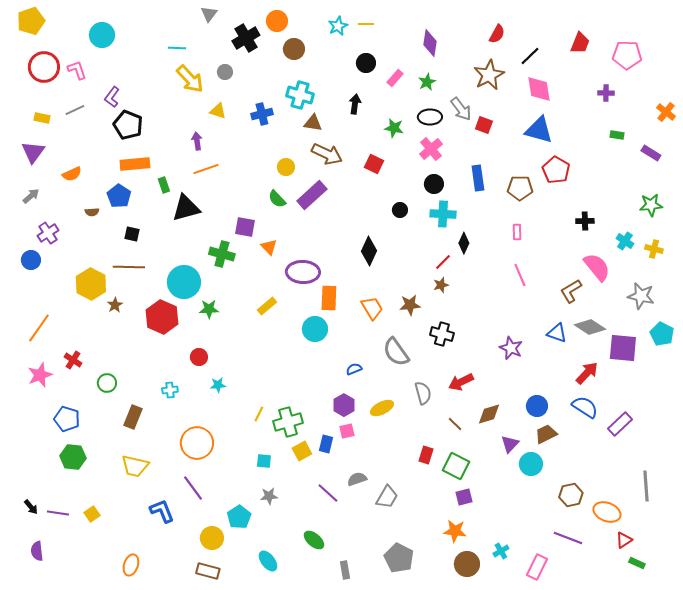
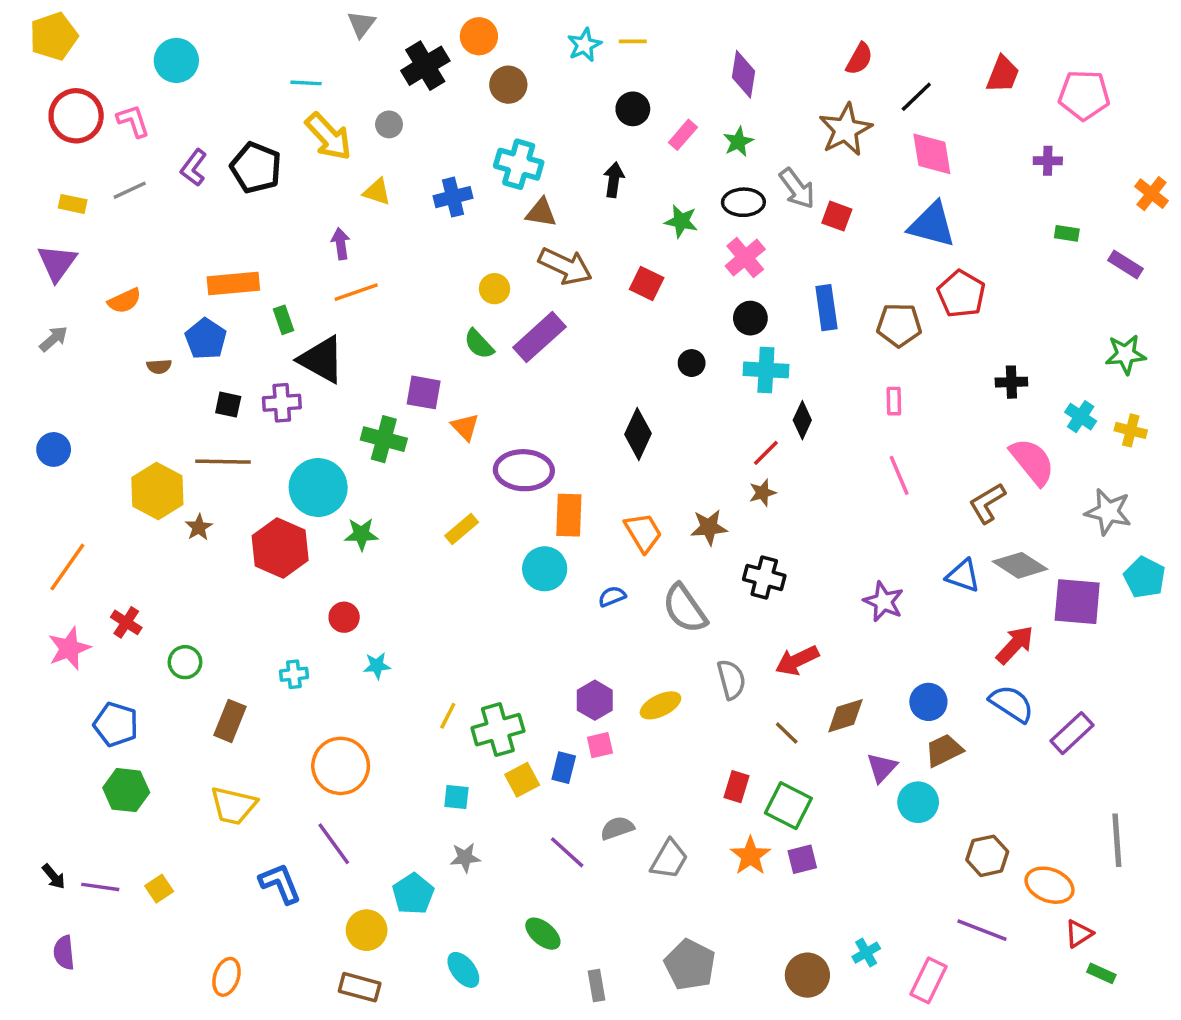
black pentagon: (128, 125) -> (256, 168), moved
black triangle: (186, 208) -> (322, 360), turned 44
purple cross: (48, 233) -> (282, 403), moved, turned 30
blue semicircle: (354, 369) -> (612, 596), moved
orange star: (455, 531) -> (750, 856), moved, turned 30

